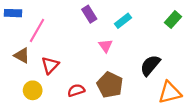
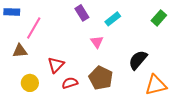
brown triangle: (22, 55) -> (20, 51), turned -35
red triangle: (50, 65) -> (56, 65), moved

